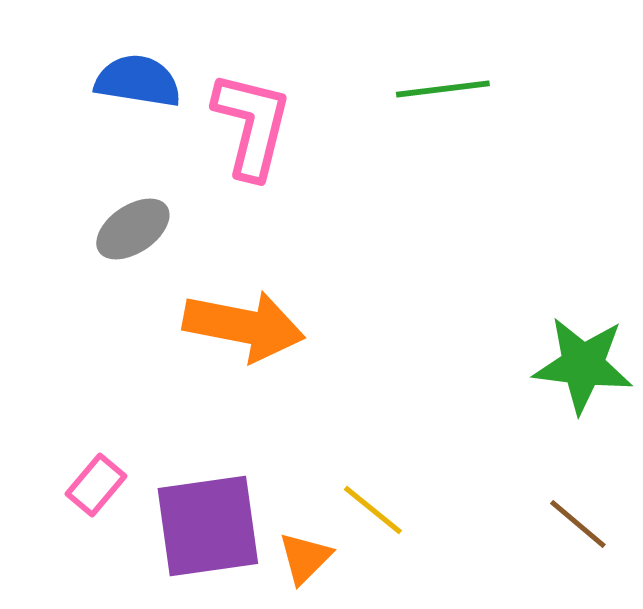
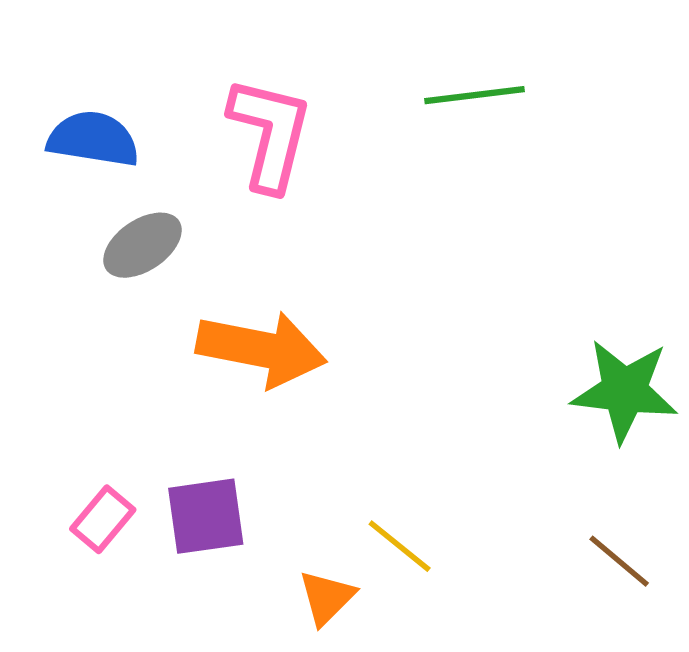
blue semicircle: (138, 81) -> (93, 139), moved
purple square: (208, 526) -> (206, 516), moved, size x0.7

